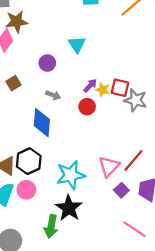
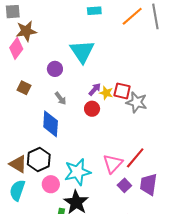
cyan triangle: (77, 44) -> (82, 52), size x1.5
brown square: (14, 83) -> (24, 88), turned -32
gray arrow: (53, 95) -> (61, 98), turned 32
pink circle: (26, 190) -> (51, 184), moved

